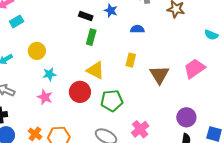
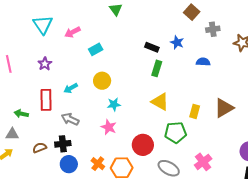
cyan rectangle: (17, 21) -> (96, 49), moved
yellow rectangle: (131, 60) -> (195, 111), moved
brown triangle: (159, 75) -> (224, 108), turned 30
red circle: (80, 92) -> (143, 145), moved

